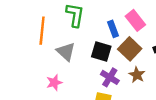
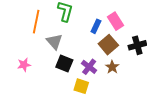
blue rectangle: (113, 29) -> (96, 26), turned 40
black square: (101, 51) -> (64, 63), moved
pink star: (54, 82) -> (24, 65), moved

